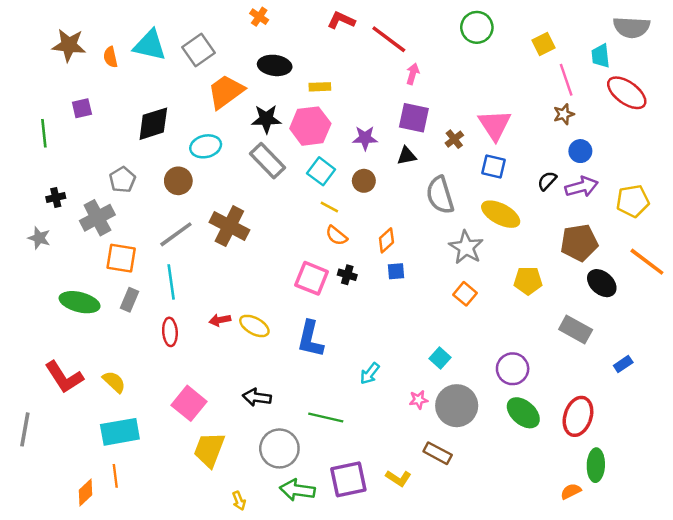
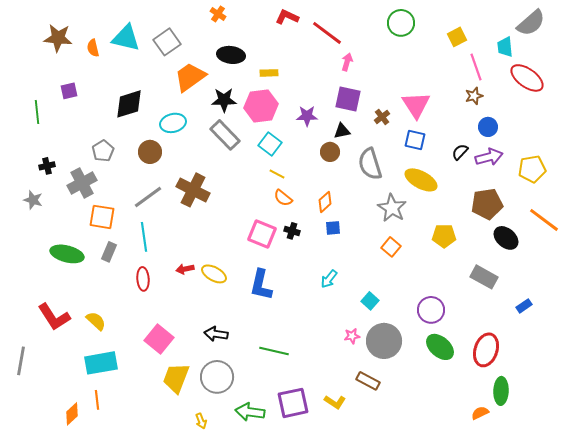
gray semicircle: (632, 27) -> (531, 23), turned -44
brown circle: (364, 181) -> (330, 152), moved
cyan arrow: (370, 374) -> (329, 279), moved
gray circle: (279, 448) -> (217, 377), moved

